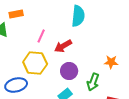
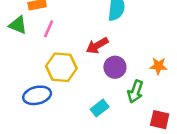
pink line: (41, 36) -> (49, 29), moved
purple circle: (69, 71) -> (115, 67), moved

